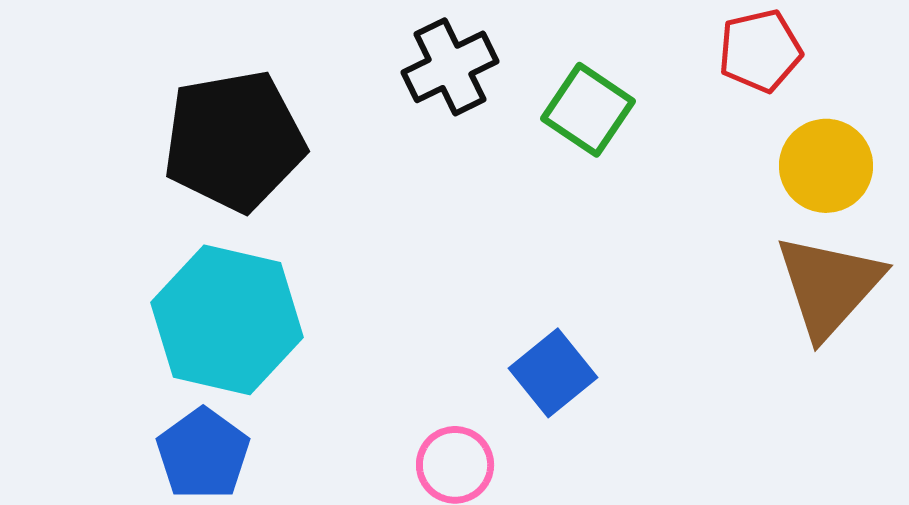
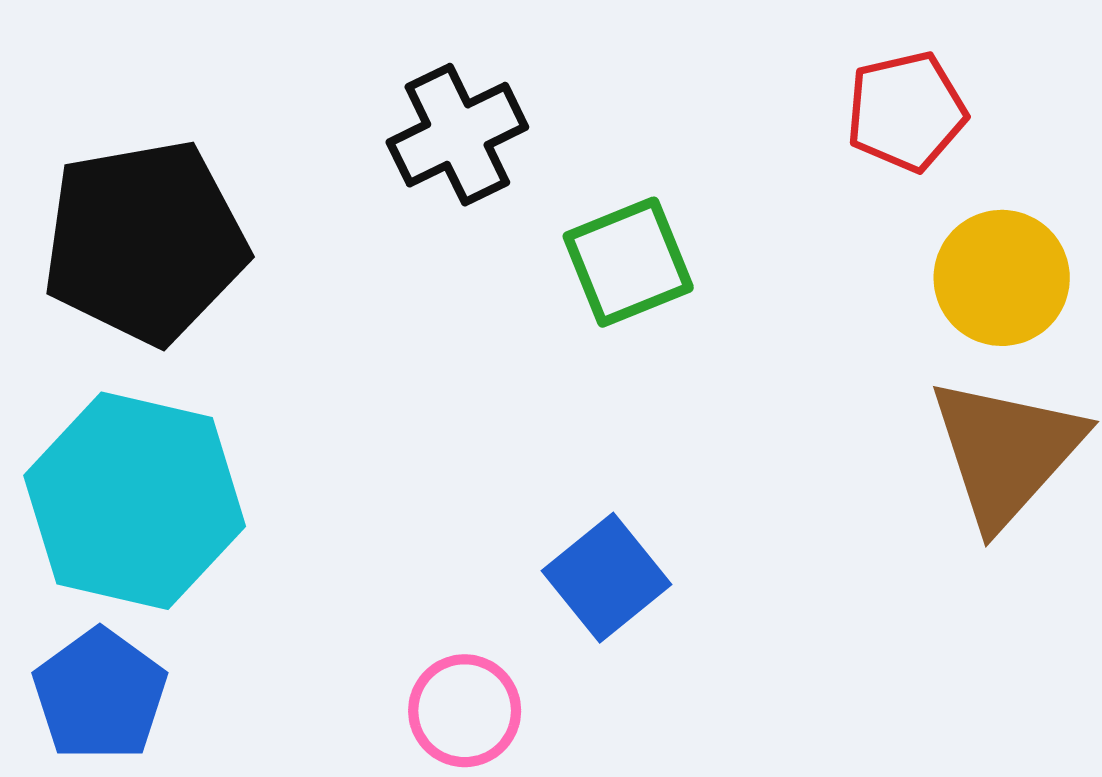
green square: (588, 110) -> (628, 262), moved, turned 34

